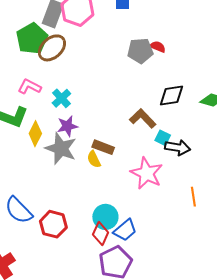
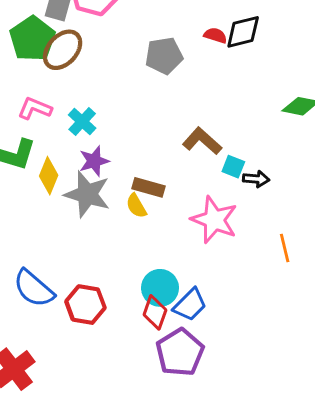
gray pentagon: (140, 51) -> (164, 56), moved
black diamond: (171, 96) -> (243, 32), moved
black arrow: (178, 148) -> (256, 179), size x0.7

